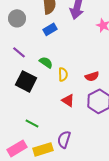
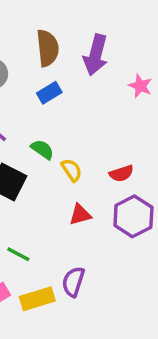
yellow semicircle: (63, 74) -> (72, 170), turned -32
red triangle: (68, 100) -> (80, 215), turned -48

